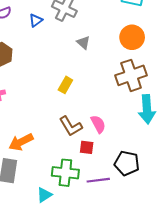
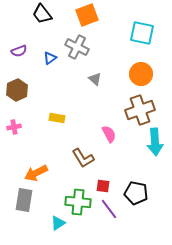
yellow rectangle: (65, 85) -> (57, 118), moved, turned 70
pink semicircle: (98, 124) -> (109, 134), moved
red square: (87, 147) -> (103, 186), moved
purple line: (98, 180) -> (109, 209), turned 60

